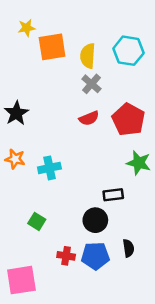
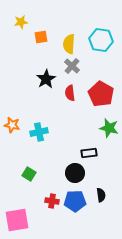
orange square: (52, 47) -> (41, 37), size x0.6
black star: (16, 113) -> (46, 79), moved
red semicircle: (89, 118) -> (70, 93), turned 105

